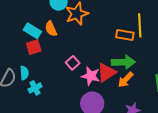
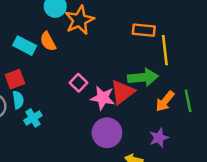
yellow line: (140, 25) -> (165, 50), moved
orange rectangle: (125, 35) -> (144, 30), moved
red square: (34, 47) -> (15, 79), moved
orange arrow: (126, 80) -> (165, 101), moved

